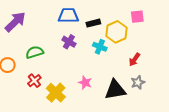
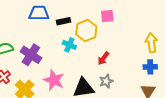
purple cross: (69, 42) -> (31, 55), moved, size x1.5
pink star: (85, 83) -> (54, 80), size x1.5

